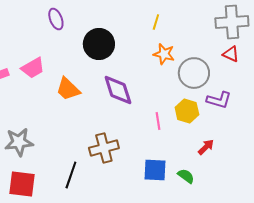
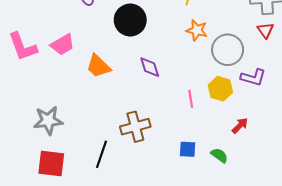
red triangle: (231, 54) -> (266, 30), turned 30
purple diamond: (118, 90) -> (150, 67), size x0.7
blue square: (155, 170) -> (188, 149), size x0.7

